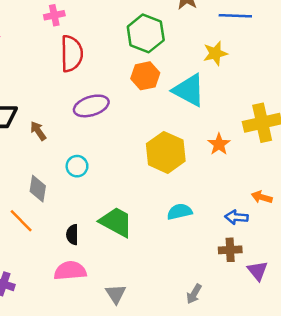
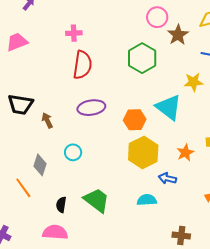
orange hexagon: (145, 76) -> (135, 120), moved
blue arrow: (236, 217) -> (167, 178), moved

